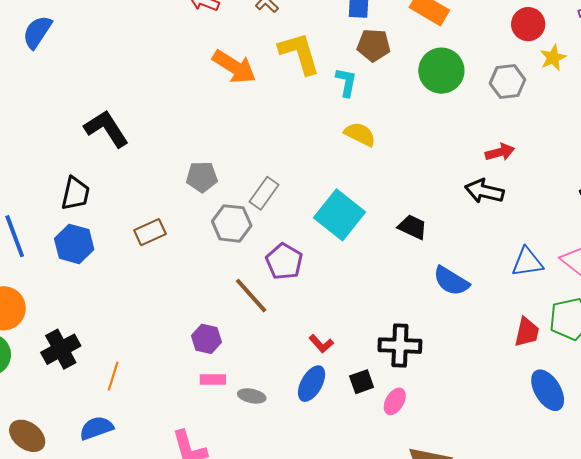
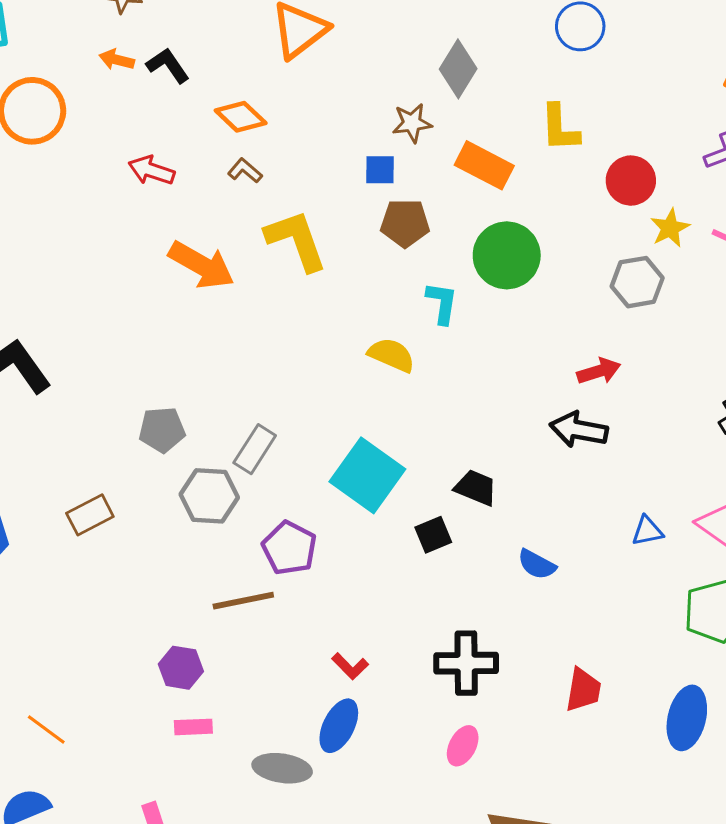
cyan L-shape: (346, 82) -> (442, 303), moved
gray hexagon: (508, 82) -> (637, 282), moved
blue triangle: (527, 262) -> (647, 531), size x0.7
blue semicircle: (451, 281) -> (537, 564), size x0.7
brown line: (251, 296) -> (243, 601), turned -57
red trapezoid: (527, 332) -> (583, 690), moved
orange line: (113, 376) -> (46, 729), turned -68
black square: (362, 382) -> (433, 535), moved
blue ellipse: (548, 390) -> (687, 718), turned 48
gray ellipse: (252, 396) -> (282, 768), moved, size x1.4

